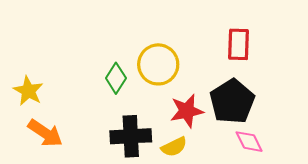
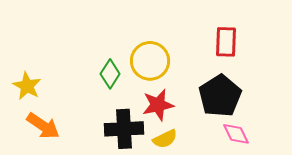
red star: (187, 111) -> (158, 105), moved

